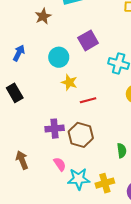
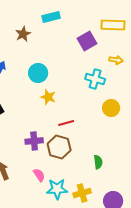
purple square: (88, 40) -> (87, 41), moved
red line: (88, 100) -> (66, 123), moved

